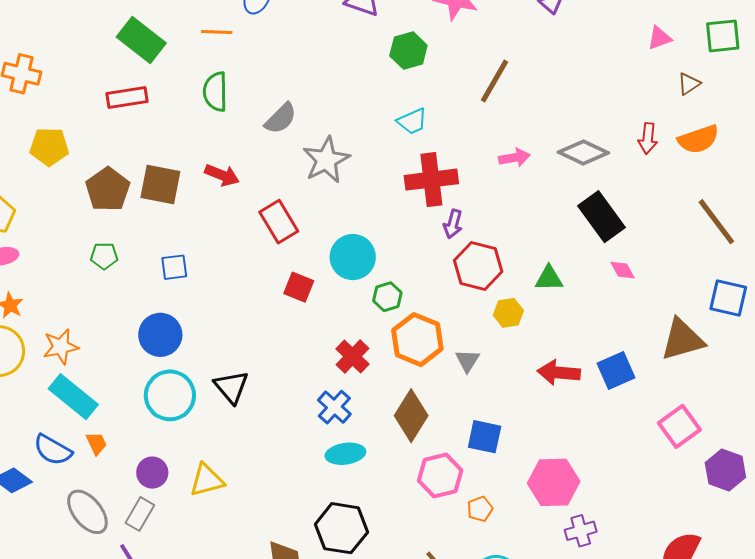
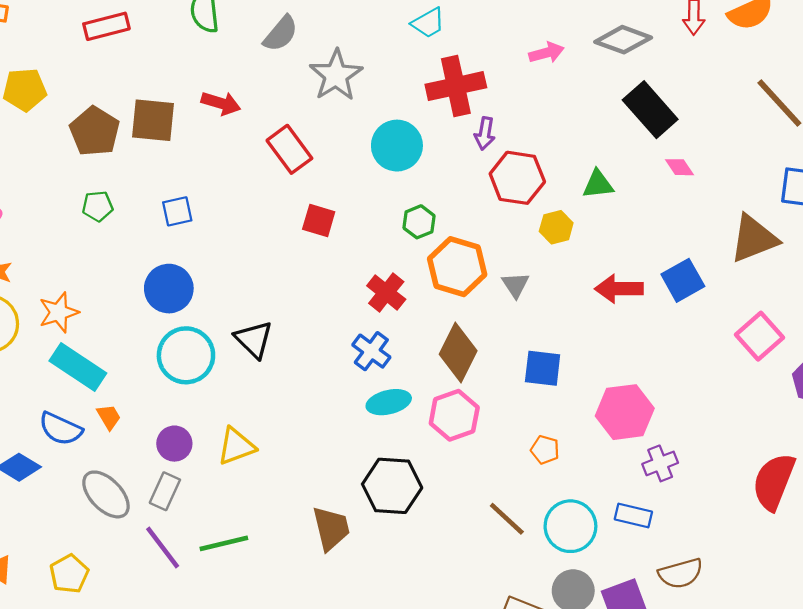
cyan circle: (353, 257) -> (397, 146), moved
pink hexagon: (440, 476) -> (454, 415), moved
orange pentagon: (480, 509) -> (545, 450), turned -30

